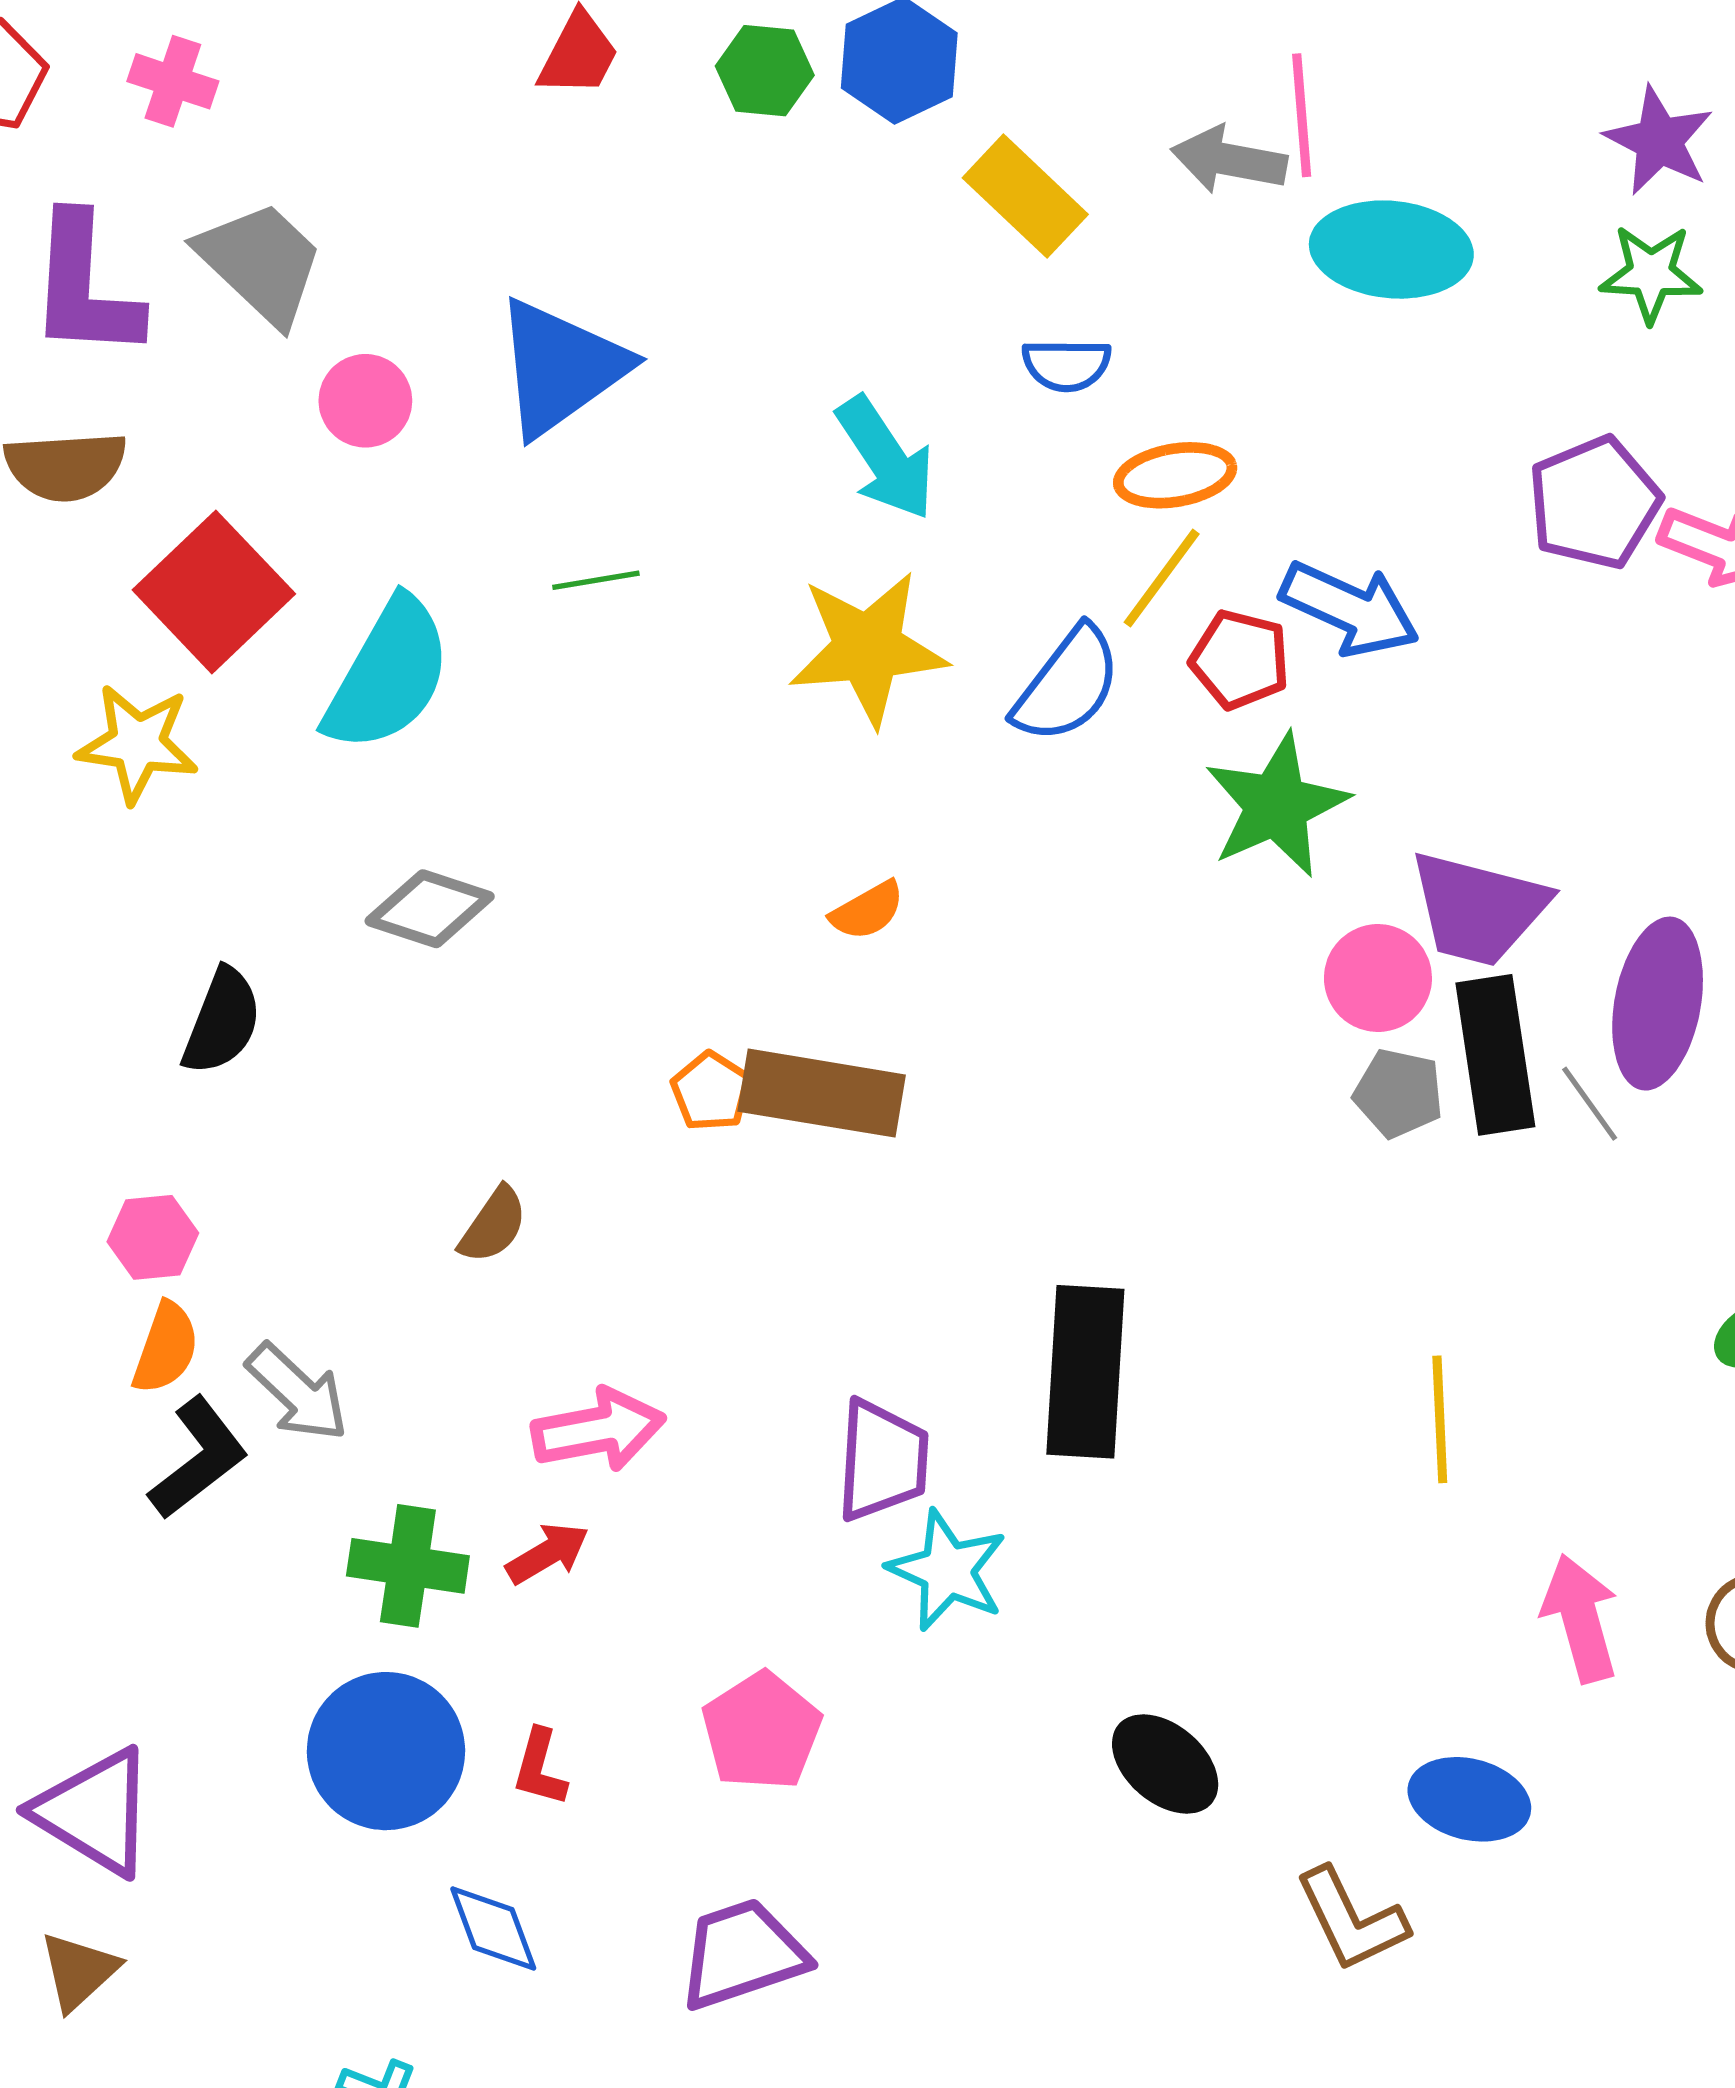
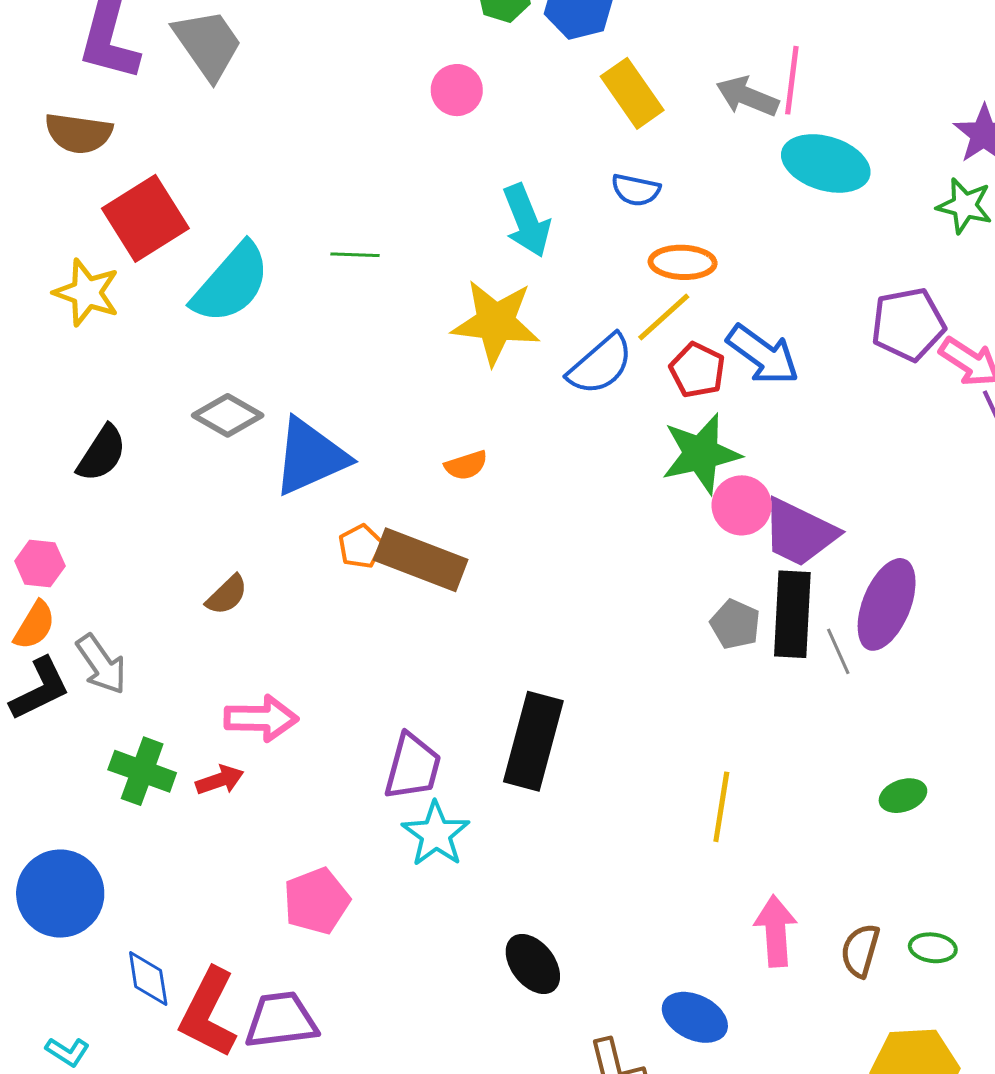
blue triangle: (560, 367) -> (310, 457), moved
pink circle: (365, 401) -> (457, 90), moved
pink circle: (1378, 978) -> (742, 505), moved
blue circle: (386, 1751) -> (60, 894), moved
red L-shape: (540, 1768) -> (208, 1013), moved, size x2.0

